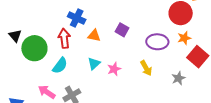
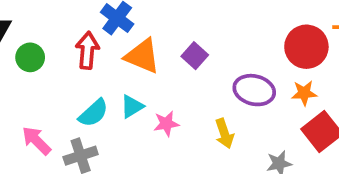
orange triangle: (94, 36) -> (142, 56), size x1.5
green circle: (34, 48) -> (30, 57), size x0.6
cyan semicircle: (60, 66) -> (93, 113), moved

